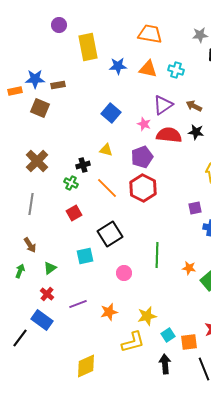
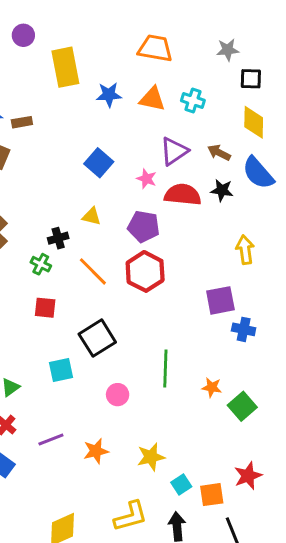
purple pentagon: (142, 157) -> (144, 227), turned 30
purple square: (195, 208) -> (220, 300), size x1.5
red square: (74, 213) -> (45, 308), turned 35
yellow L-shape: (133, 342) -> (131, 516), moved

